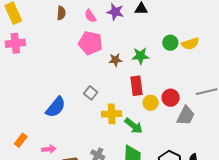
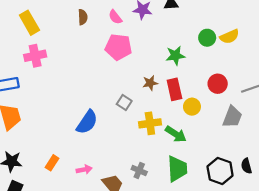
brown star: (115, 60) -> (150, 83), moved
red circle: (171, 98) -> (218, 84), moved

